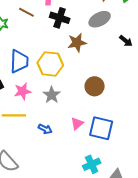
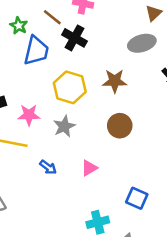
black cross: (60, 18) -> (75, 38), moved
brown star: (77, 43) -> (115, 81), moved
blue trapezoid: (19, 61) -> (36, 51), moved
blue square: (101, 128) -> (137, 198), moved, size x0.7

